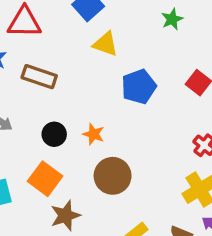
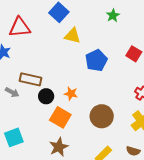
brown rectangle: (39, 77) -> (30, 79), moved
brown circle: (113, 176) -> (102, 116), moved
orange square: (45, 179) -> (60, 117), moved

